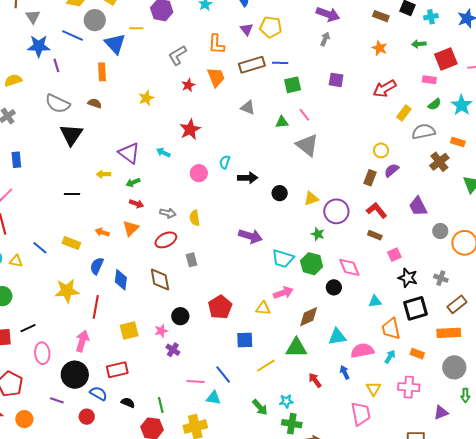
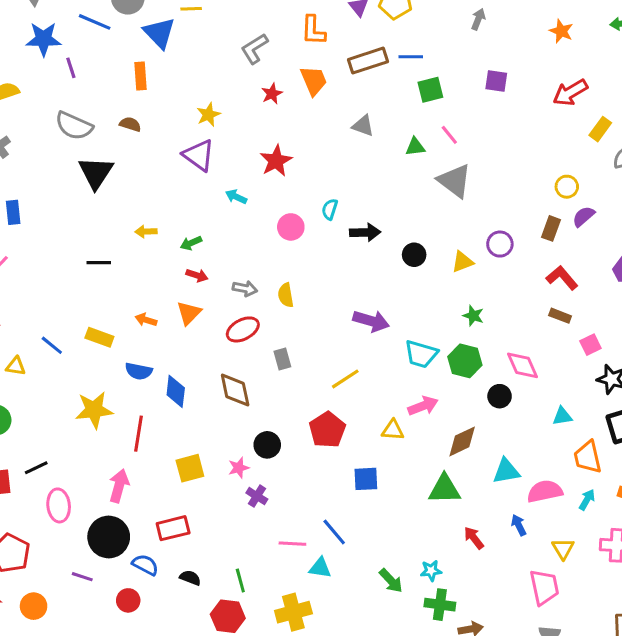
purple triangle: (129, 153) -> (199, 155), moved
purple circle: (336, 211) -> (500, 244), moved, size x0.7
blue semicircle: (97, 266) -> (139, 371), turned -102
yellow line: (266, 366) -> (345, 379), moved

